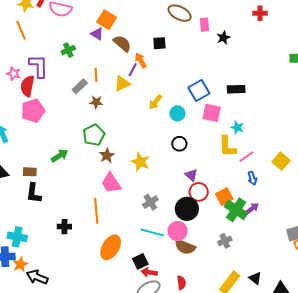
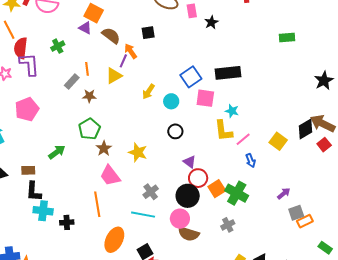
red semicircle: (27, 86) -> (21, 48), moved
black rectangle: (236, 89) -> (228, 73), size x1.4
orange square: (224, 197) -> (217, 189), moved
purple arrow: (252, 208) -> (284, 193), moved
cyan line: (152, 232) -> (143, 215), moved
cyan cross: (17, 237) -> (43, 211), moved

